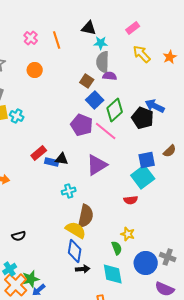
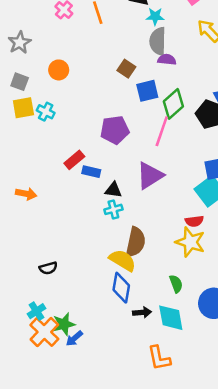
orange circle: (35, 70) -> (59, 70), moved
brown square: (87, 81) -> (126, 69), moved
blue square: (95, 100) -> (147, 91), turned 30
purple pentagon: (82, 125) -> (115, 130), moved, turned -30
pink line: (106, 131) -> (162, 131), turned 70
black triangle: (62, 159) -> (113, 190), moved
yellow star: (128, 234) -> (190, 242), moved, size x1.6
black arrow: (83, 269) -> (142, 312), moved

